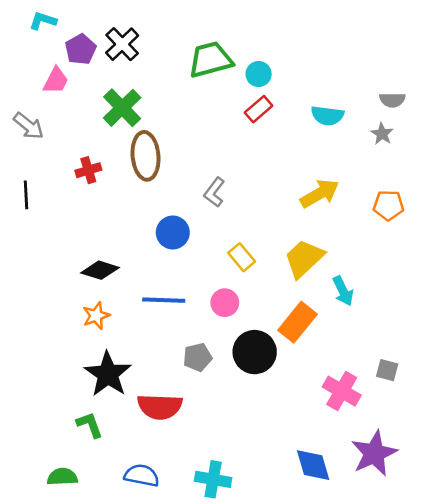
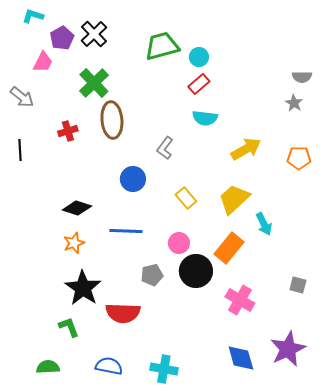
cyan semicircle: (327, 116) -> (205, 118), moved
pink circle: (225, 303) -> (179, 243), moved
pink cross: (342, 391) -> (240, 300), moved

